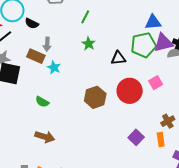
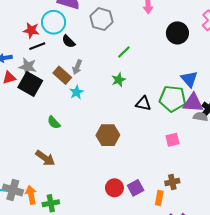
blue triangle: (153, 22) -> (189, 79), turned 36
red circle: (130, 91) -> (114, 188), moved, size x0.7

